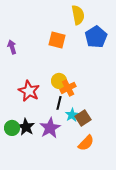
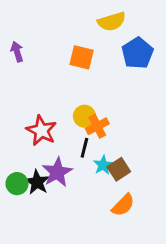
yellow semicircle: (78, 15) -> (112, 22), turned 84
purple arrow: (12, 47) -> (17, 52), moved
purple star: (50, 128) -> (57, 172), moved

